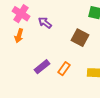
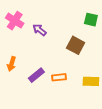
orange arrow: (19, 36) -> (12, 64), moved
orange rectangle: (64, 69) -> (59, 77), turned 48

